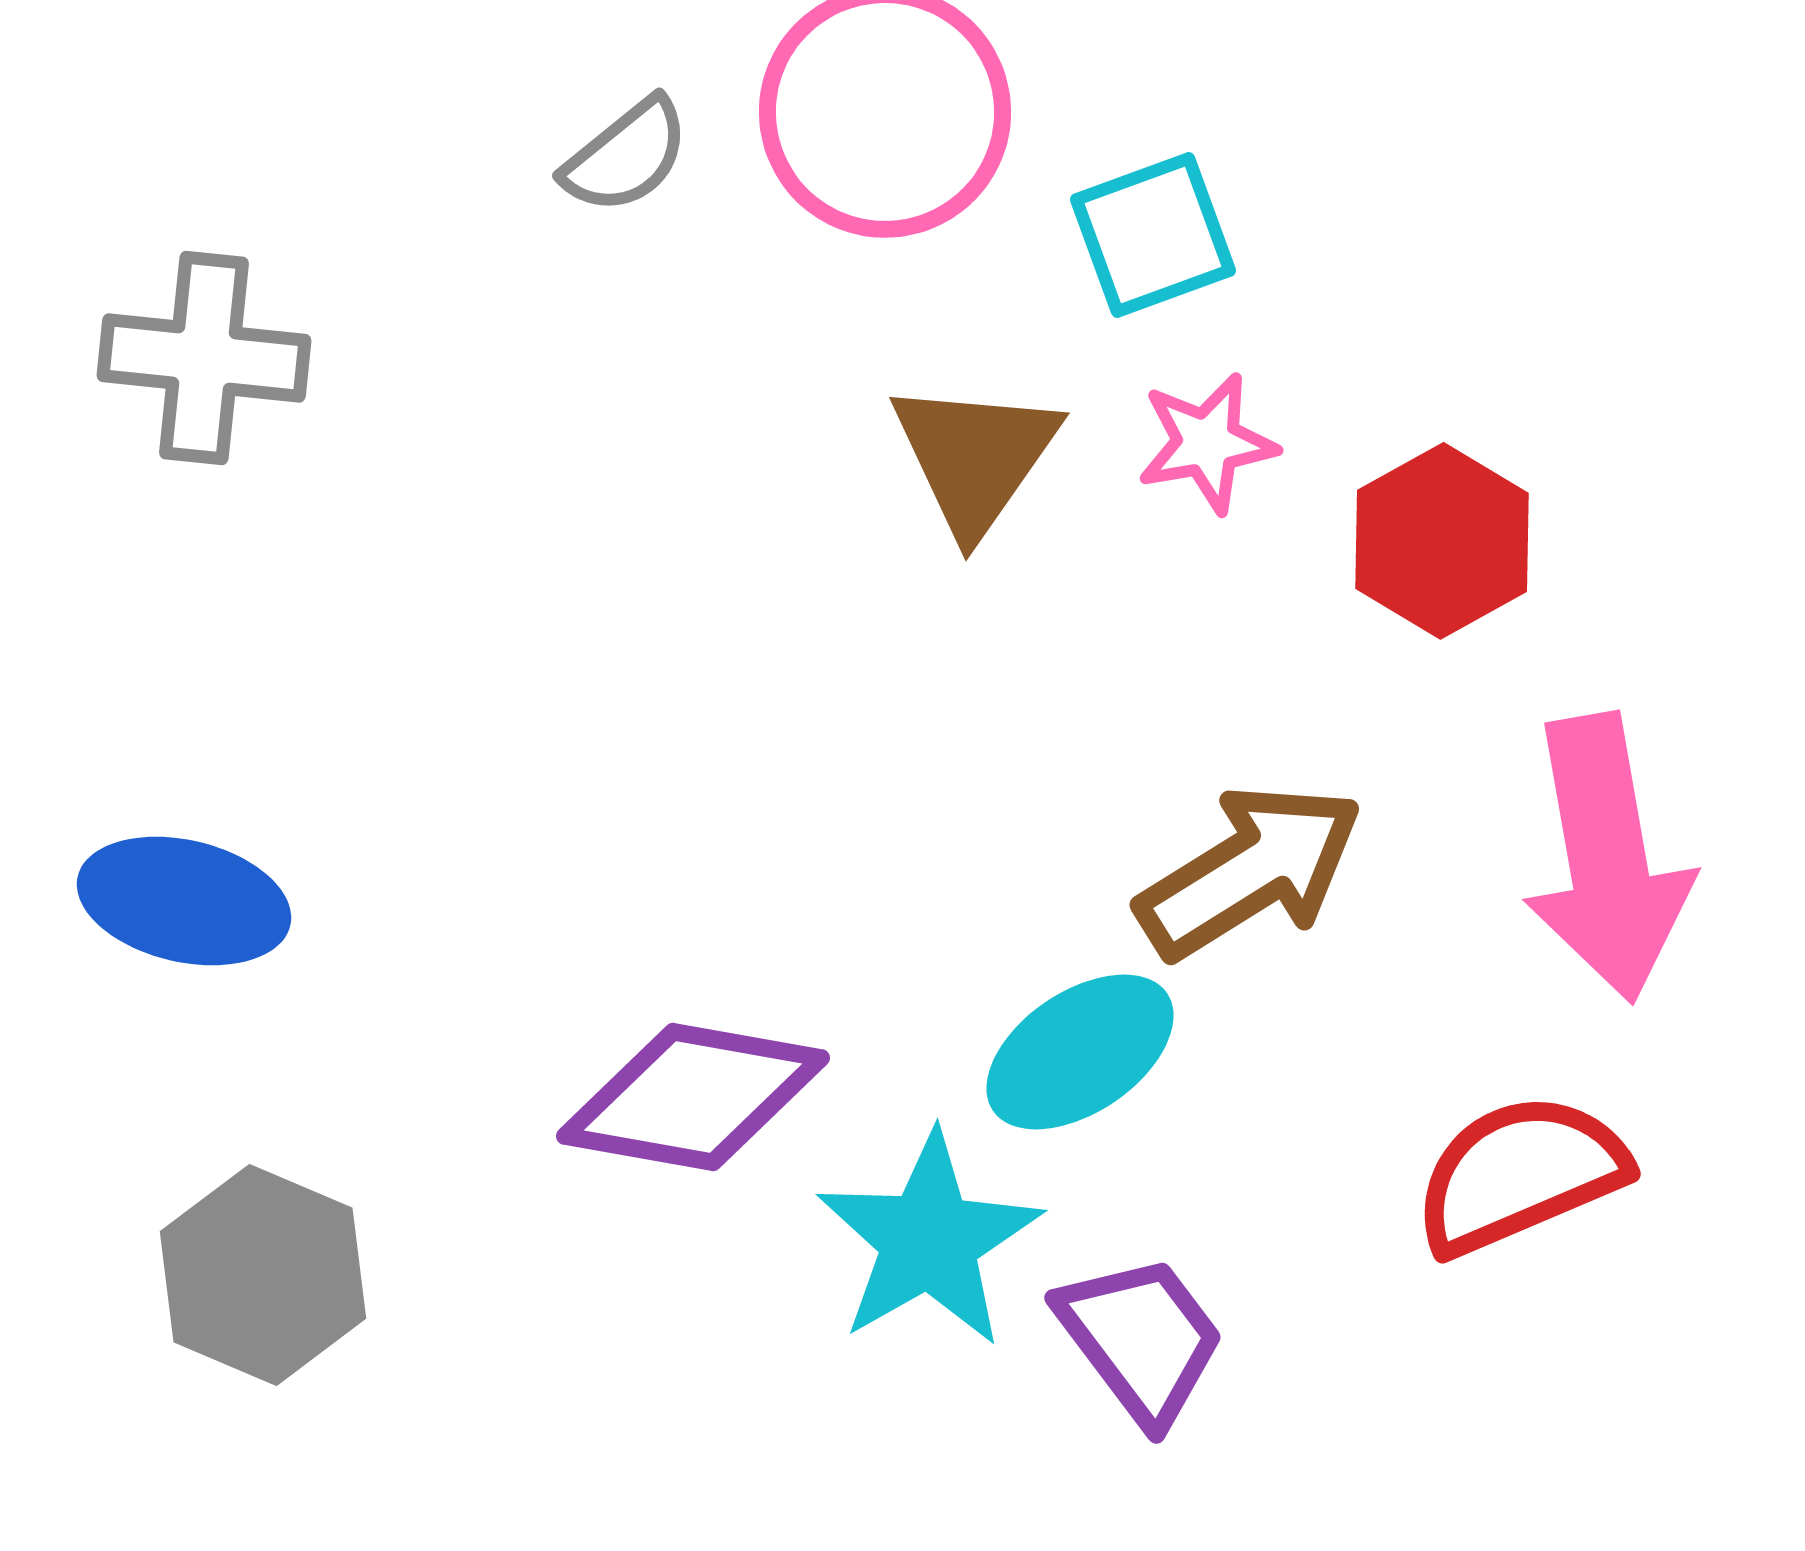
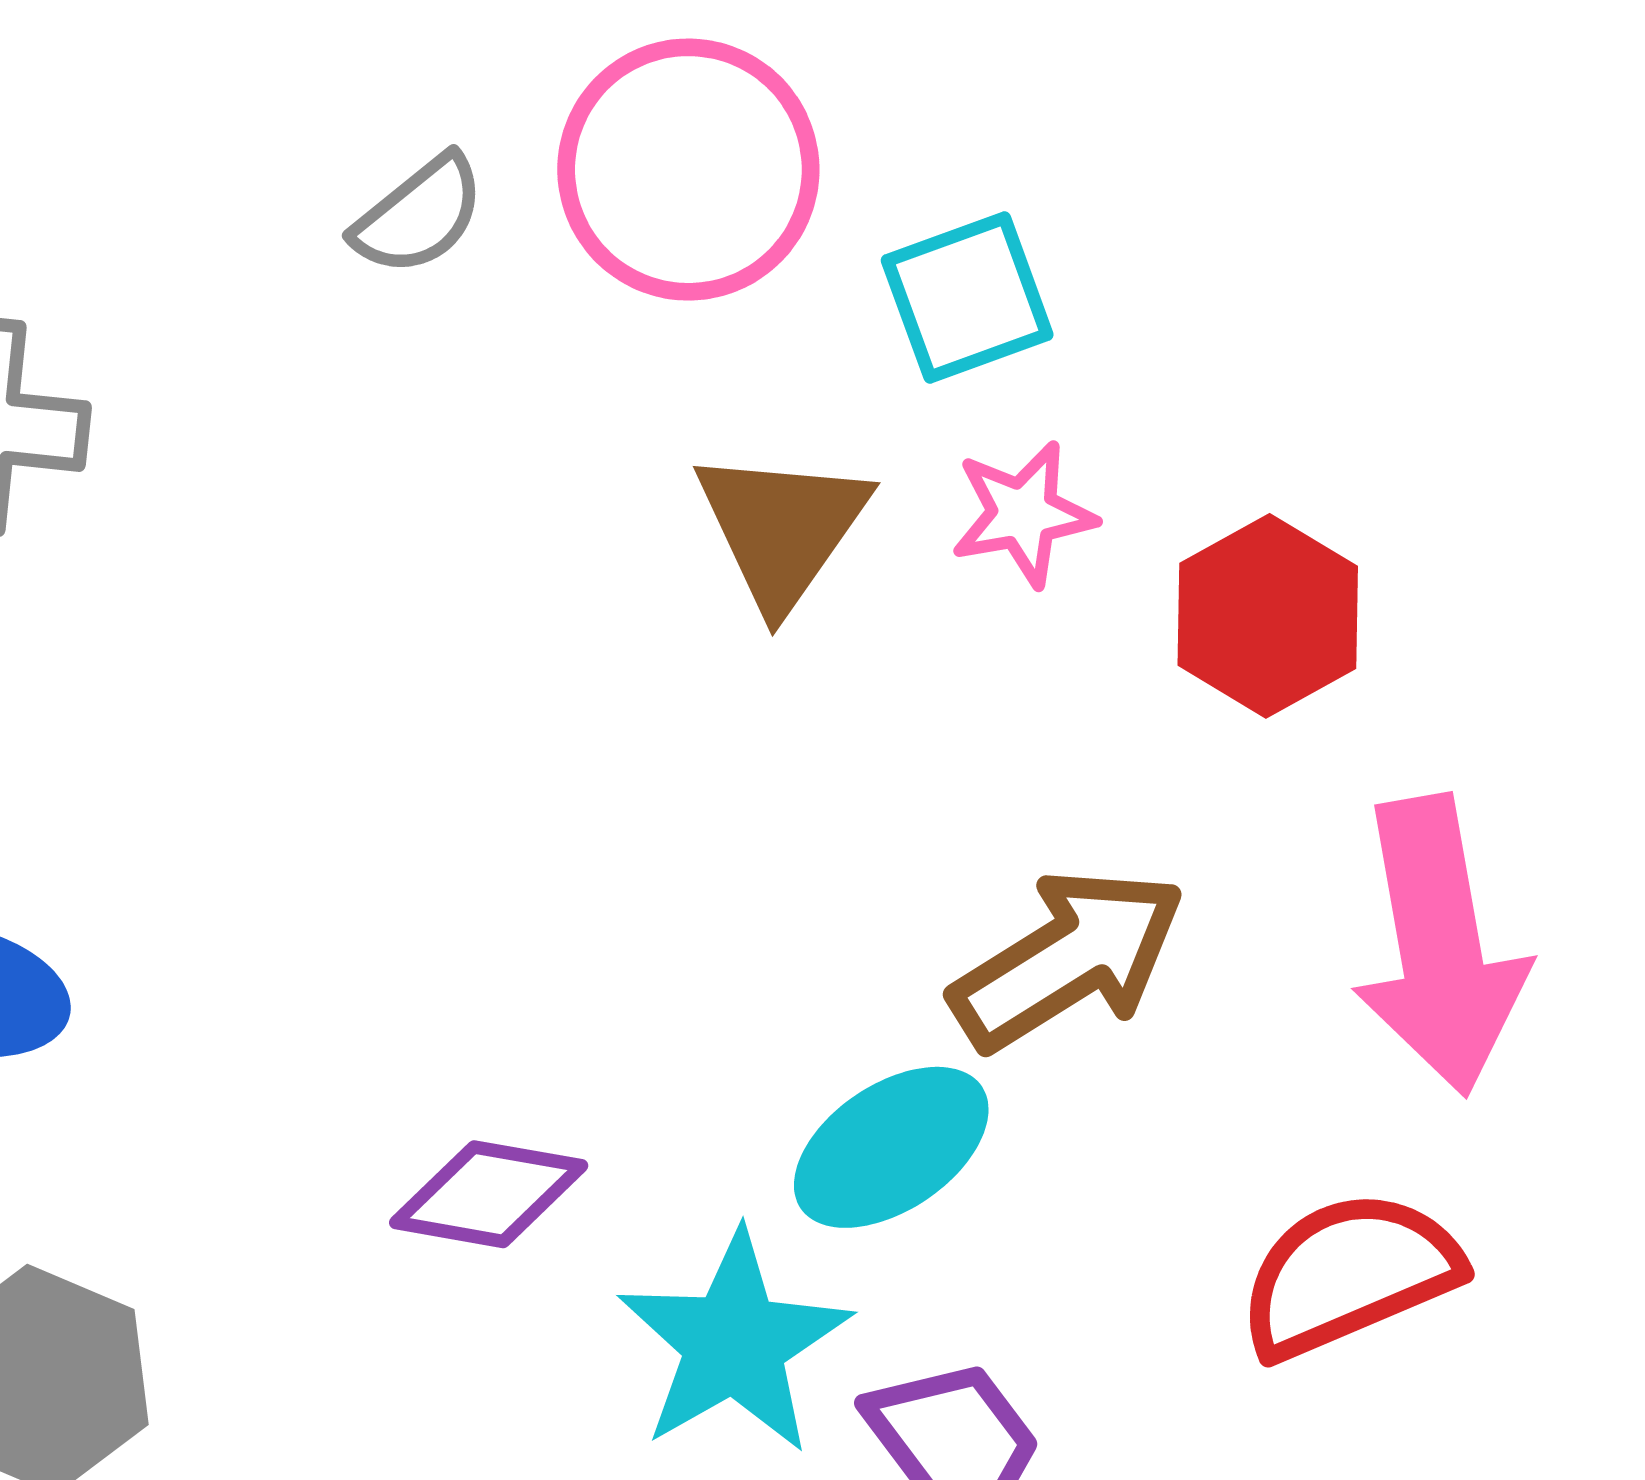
purple diamond: (693, 1097) -> (489, 1194), size x0.7

